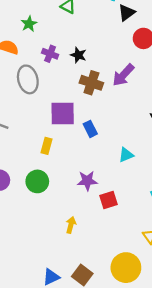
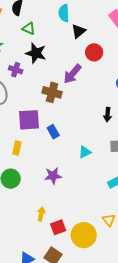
black star: (78, 55) -> (36, 53), moved, size x1.5
purple arrow: (123, 75) -> (72, 74), moved
red square: (108, 200) -> (58, 227), moved
yellow circle: (126, 268) -> (84, 235), moved

